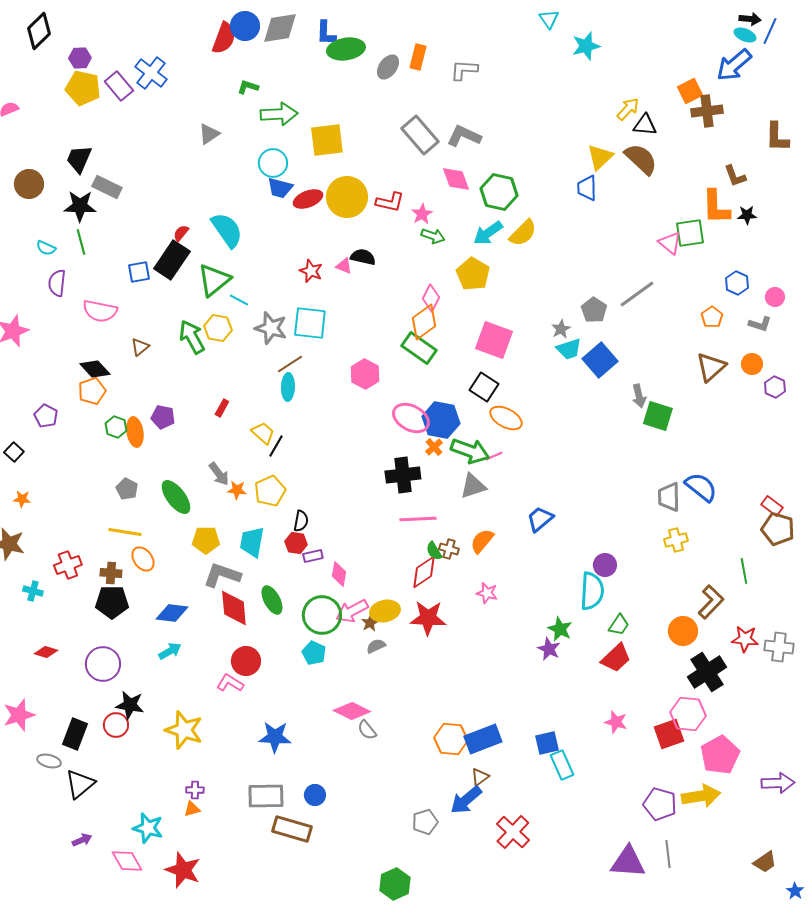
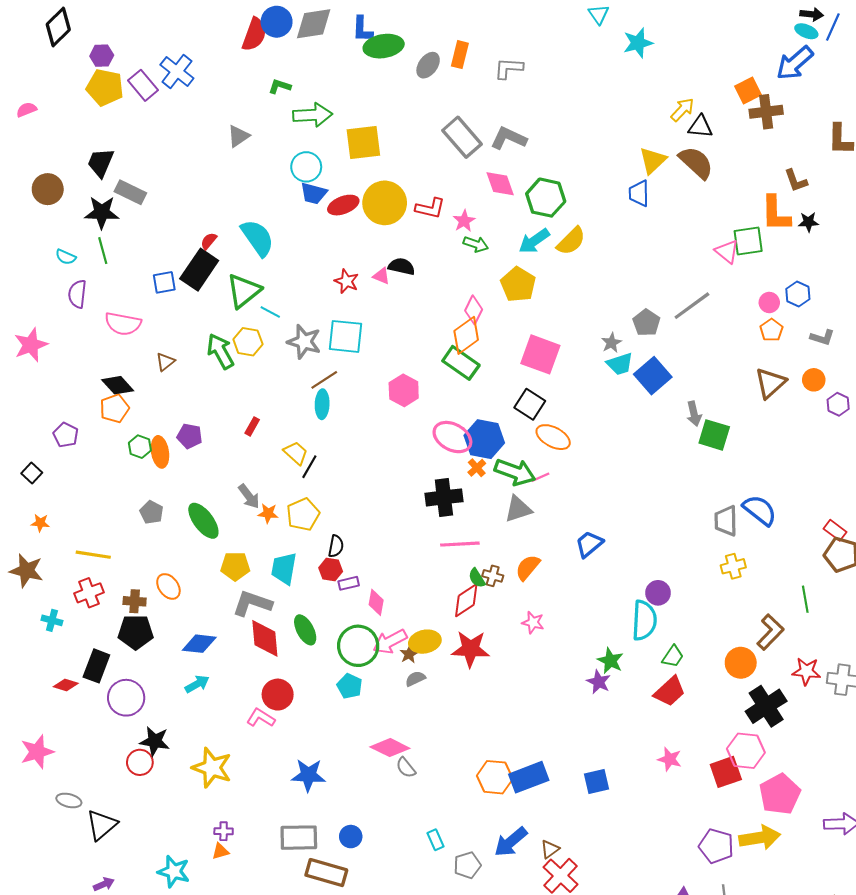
pink circle: (775, 297) -> (769, 302), moved
yellow line: (125, 532) -> (93, 555), moved
black rectangle: (75, 734) -> (96, 666), moved
cyan rectangle: (562, 765) -> (435, 840), moved, size x0.7
brown triangle: (480, 777) -> (550, 849), moved

